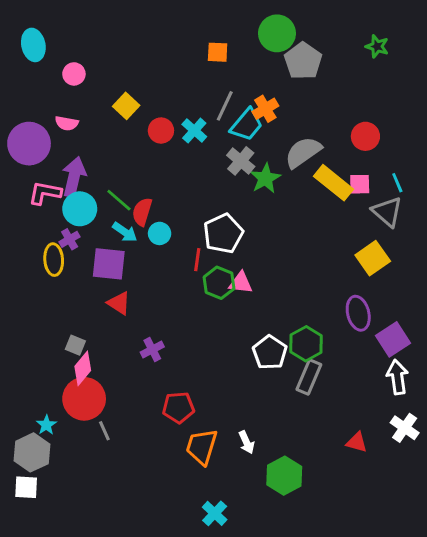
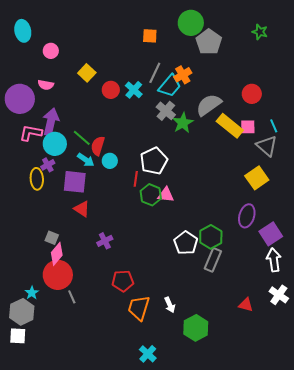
purple ellipse: (358, 313) -> (247, 216), turned 30

